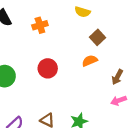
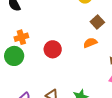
orange cross: (40, 25) -> (21, 37), moved

